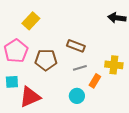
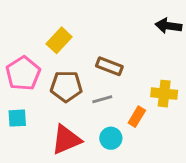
yellow rectangle: (31, 21) -> (59, 40), moved
gray line: (80, 68) -> (102, 99), moved
red triangle: (30, 97) -> (66, 140), moved

